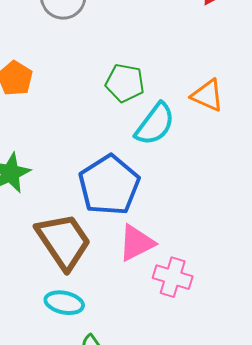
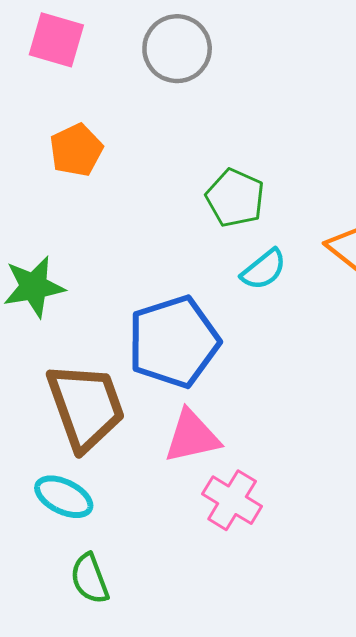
cyan semicircle: (155, 124) -> (264, 270), size x0.7

